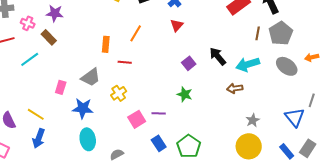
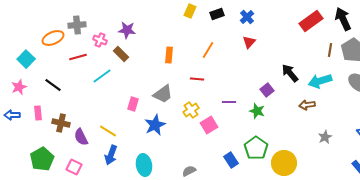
orange rectangle: (106, 44) -> (169, 55), moved
purple square: (189, 63) -> (267, 90), moved
blue star: (83, 108) -> (155, 125), turned -30
purple line: (159, 113) -> (229, 102), moved
pink square: (137, 119) -> (209, 125), moved
cyan ellipse: (88, 139) -> (144, 165), moved
green pentagon: (189, 146) -> (256, 148), moved
yellow circle: (249, 146) -> (284, 163), moved

